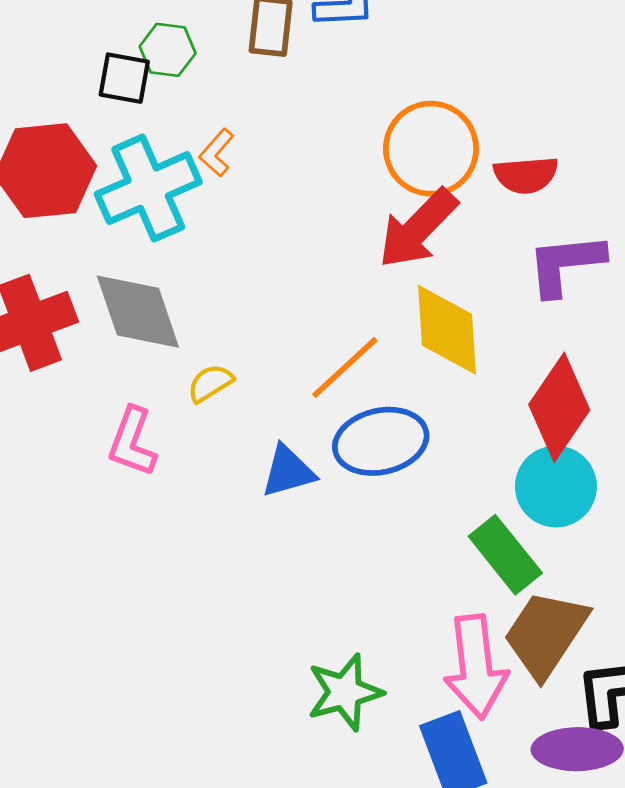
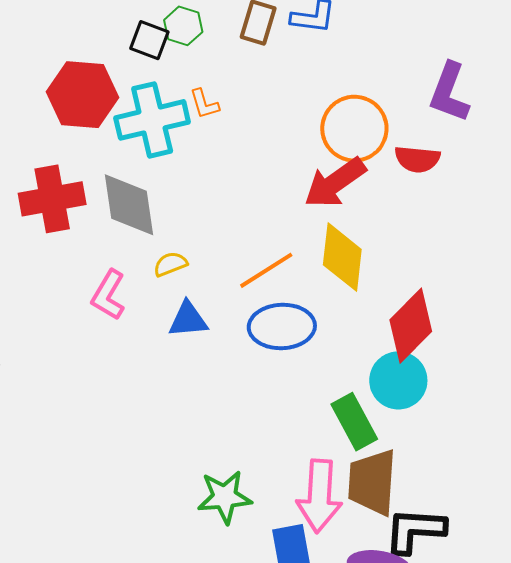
orange L-shape: (217, 153) -> (204, 104), turned -68
purple L-shape: (566, 264) -> (449, 92), moved, turned -74
blue triangle: (288, 471) -> (188, 319), moved
brown trapezoid: (546, 634) -> (372, 482), turned -40

